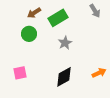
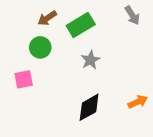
pink square: (20, 73) -> (24, 79), moved

